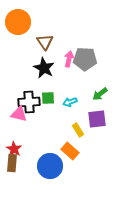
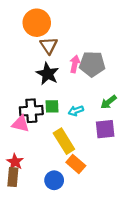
orange circle: (18, 22) -> (37, 23), moved
yellow rectangle: (78, 130) -> (64, 141), moved, size x1.6
blue circle: (50, 166) -> (54, 180), size x0.7

